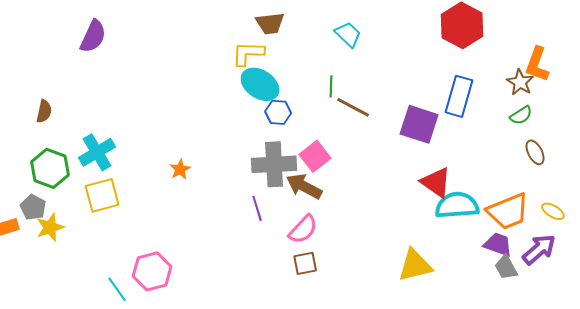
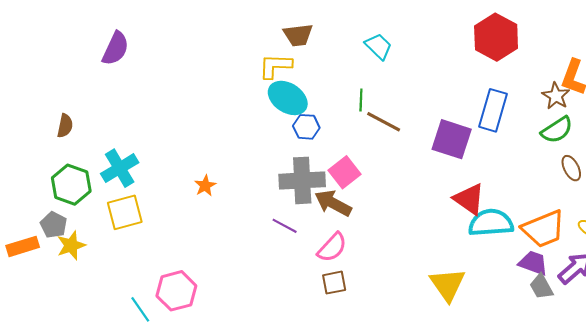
green semicircle: (521, 115) -> (557, 130), size x1.4
purple line: (257, 208) -> (285, 226), turned -45
yellow triangle: (415, 265) -> (448, 285), turned -51

